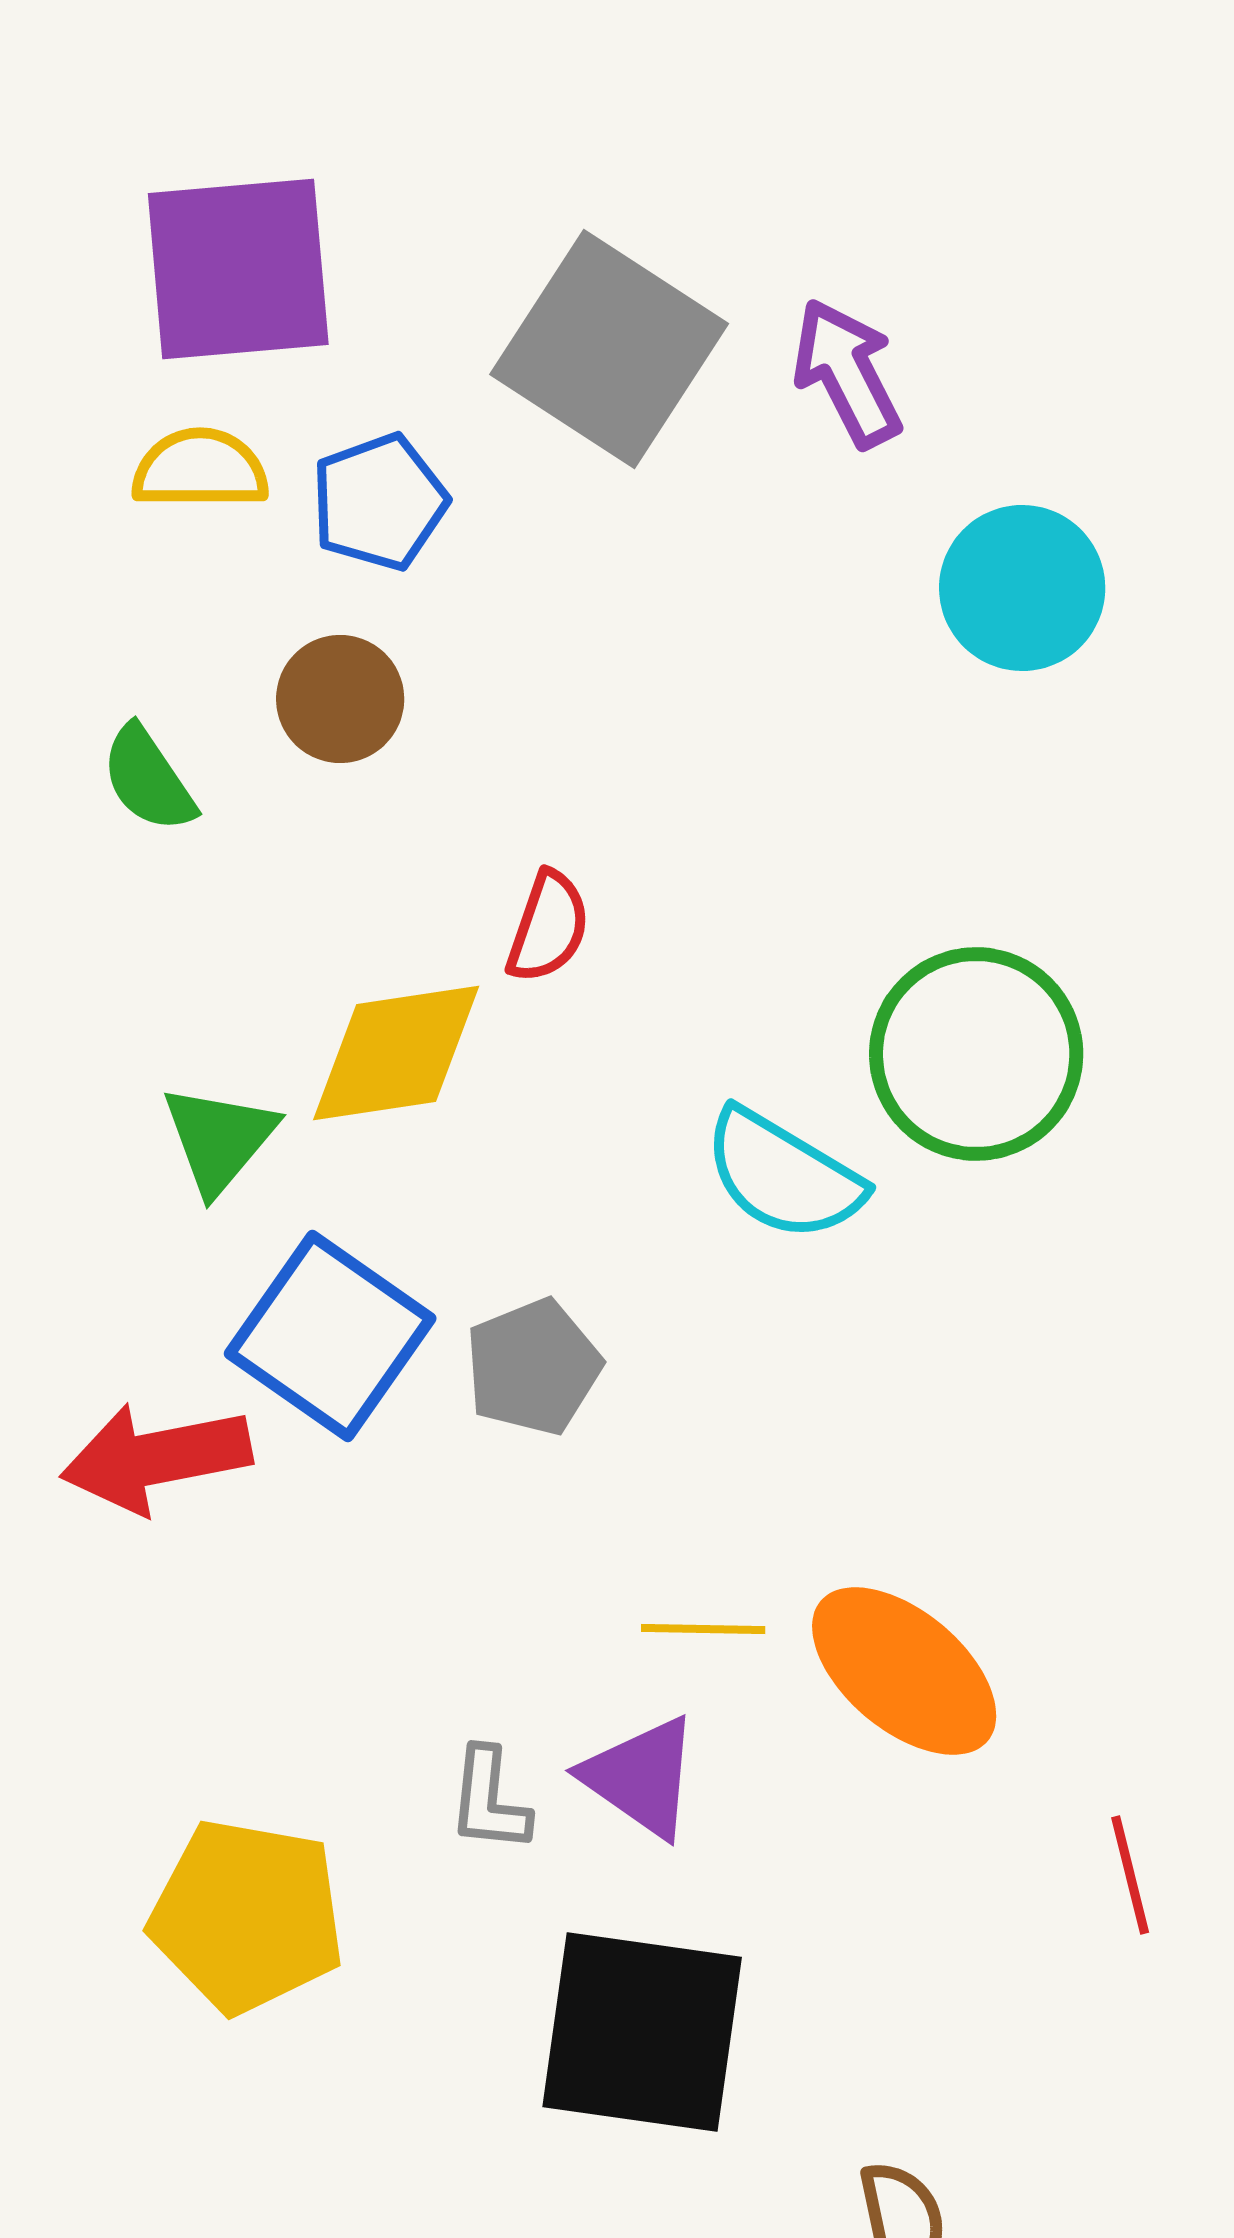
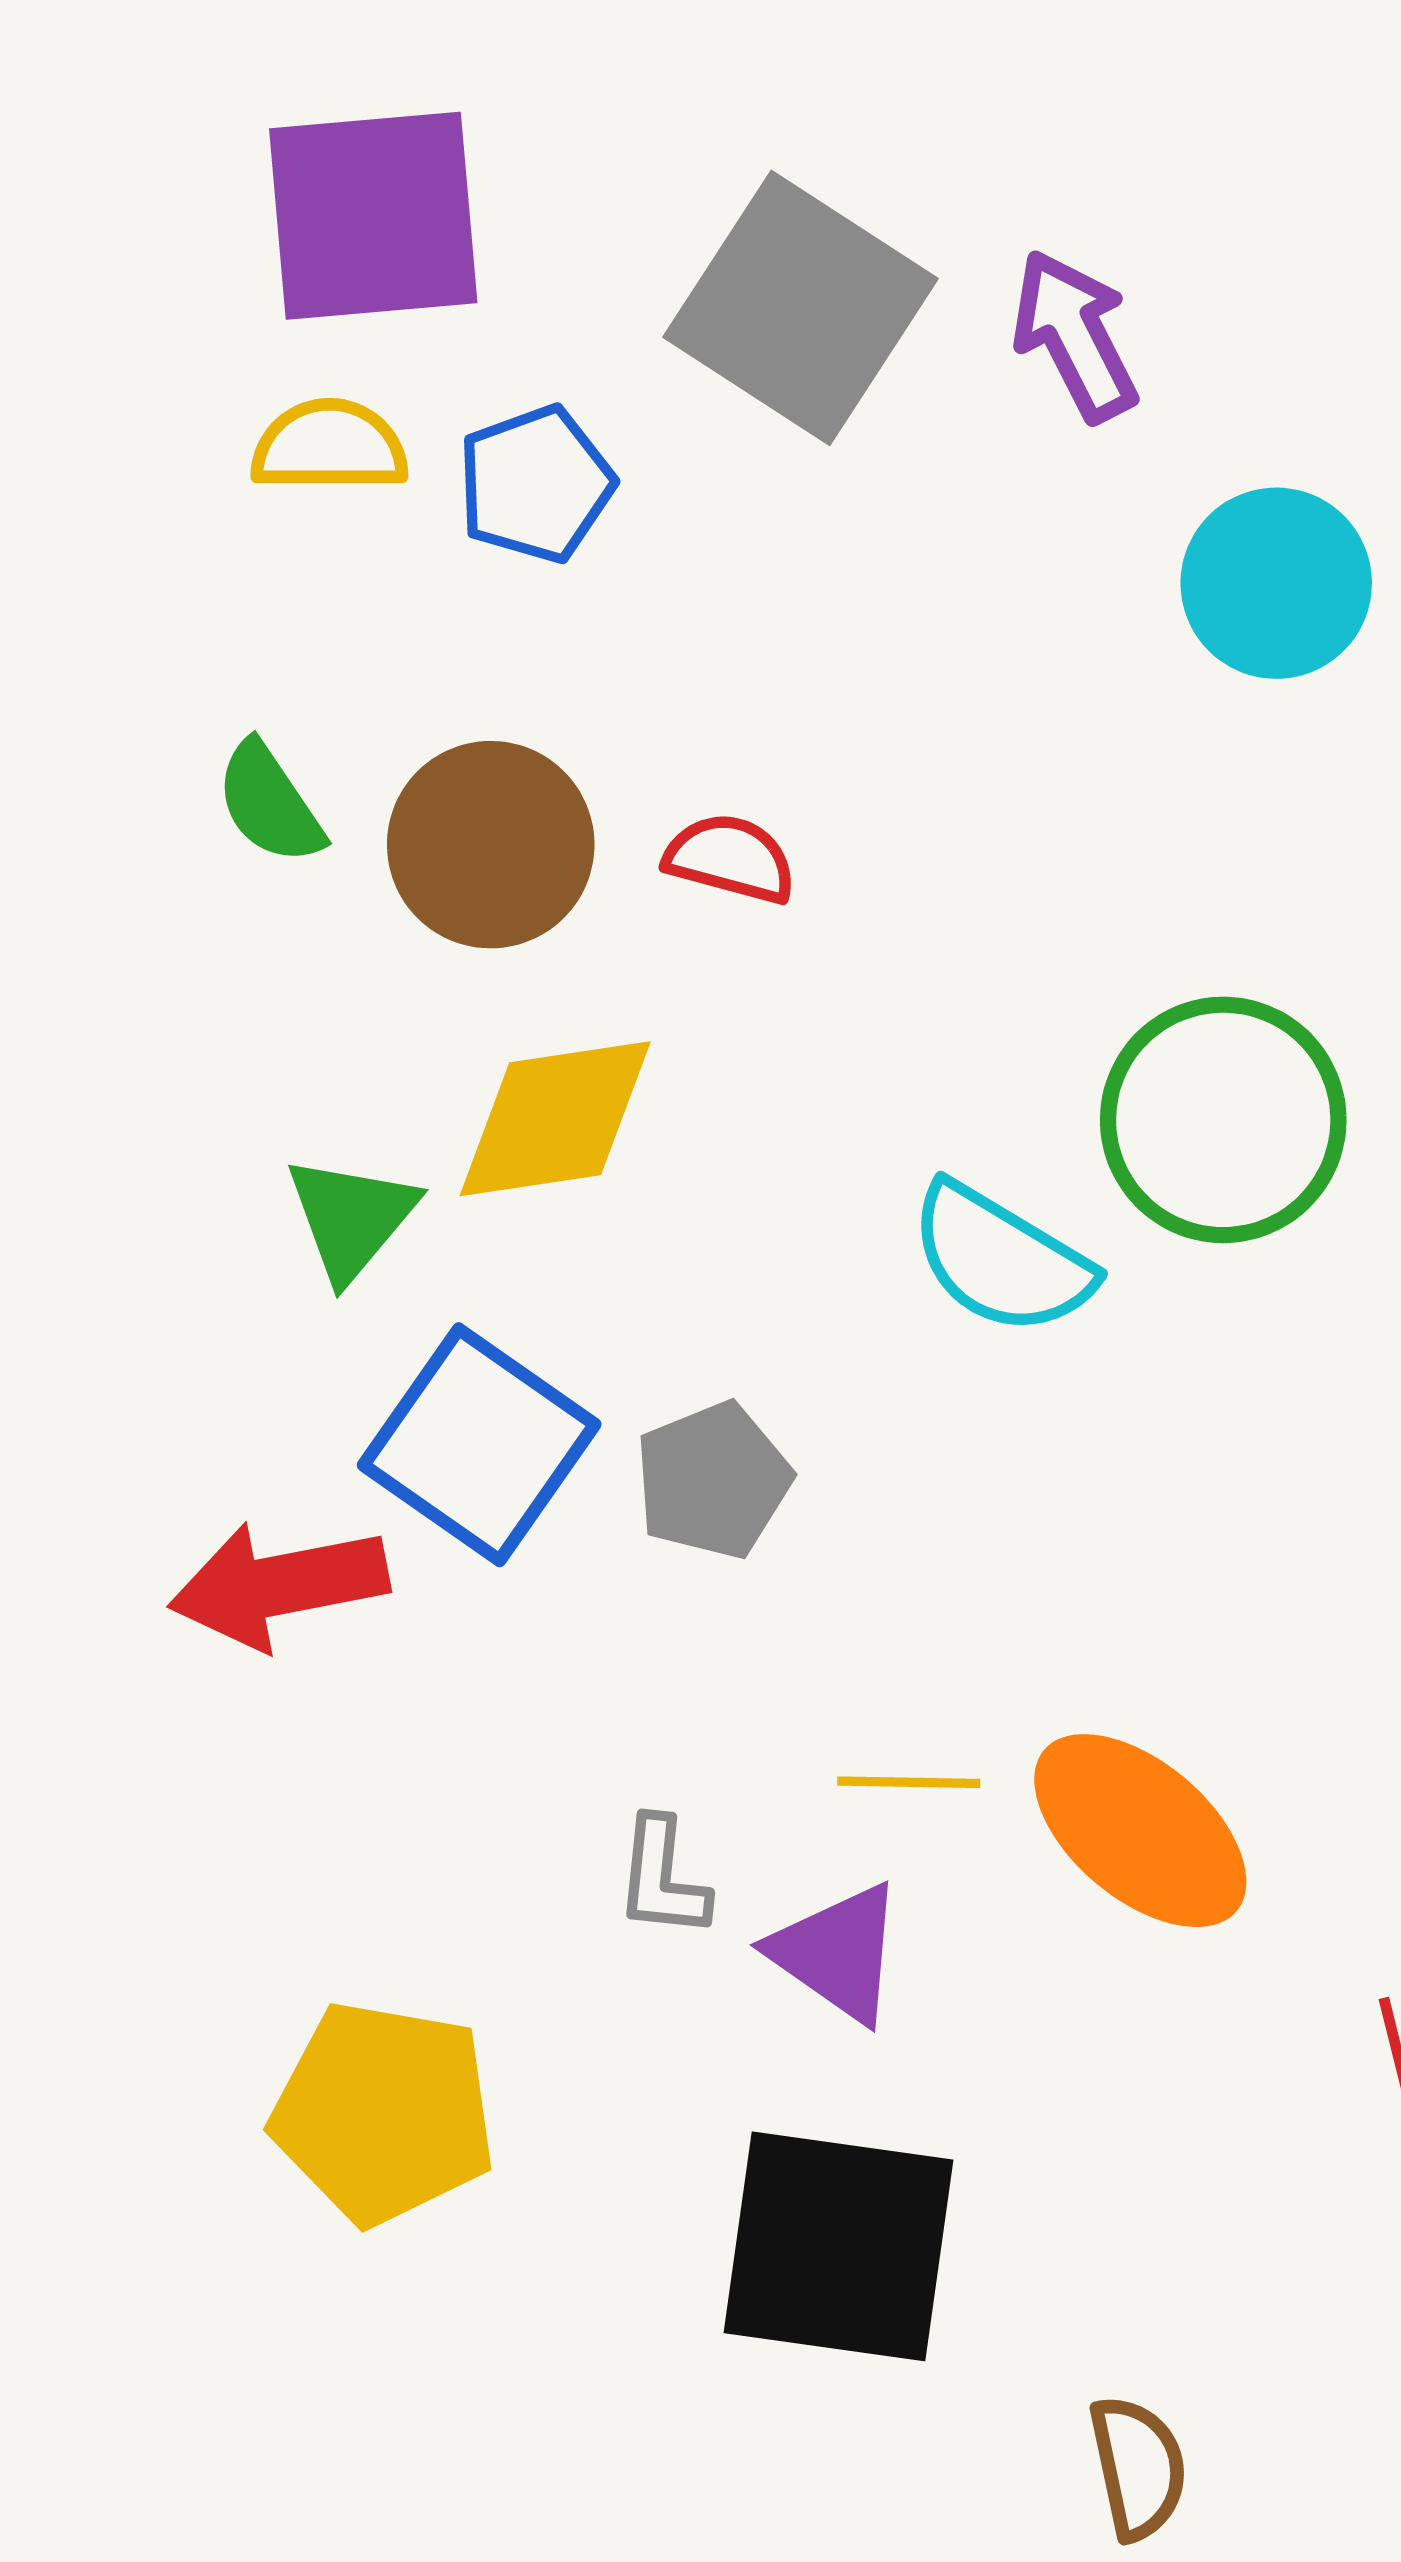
brown circle: (340, 699) -> (491, 845), moved, size x1.4
red semicircle: (548, 927) -> (730, 858), moved, turned -94
gray L-shape: (489, 1800) -> (662, 1878), moved

